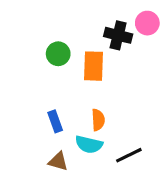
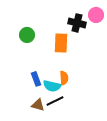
green circle: (58, 54) -> (27, 35), moved
cyan semicircle: (89, 144) -> (52, 86), moved
black line: (129, 155) -> (55, 101), moved

